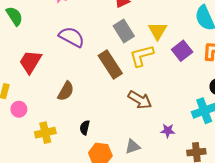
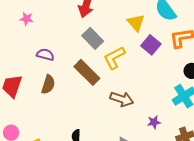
yellow triangle: (157, 31) -> (136, 23), moved
purple semicircle: (72, 37) -> (45, 55), size x0.7
brown semicircle: (66, 91) -> (48, 84), moved

